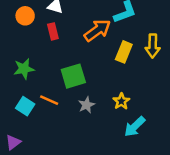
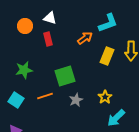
orange arrow: (97, 30) -> (85, 38), size x0.7
orange line: (49, 100) -> (45, 96), turned -42
cyan square: (25, 106) -> (16, 100), moved

